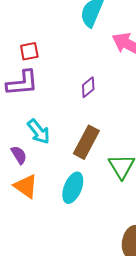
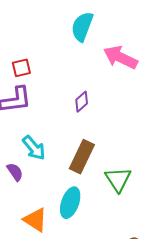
orange triangle: (26, 186) -> (35, 220), moved

